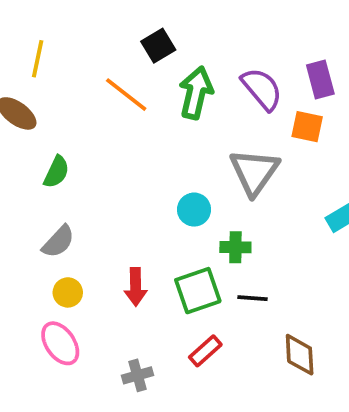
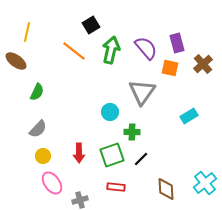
black line: (252, 298) -> (141, 159), turned -49
pink ellipse: (60, 343) -> (52, 183), moved
red rectangle: (205, 351) -> (116, 187), turned 48

